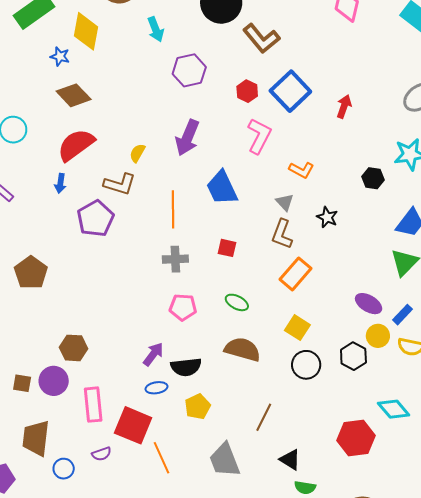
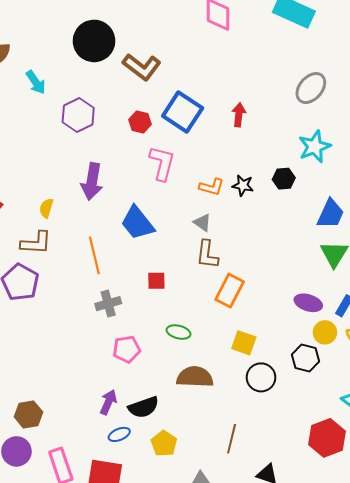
black star: (327, 217) -> (243, 185), moved

